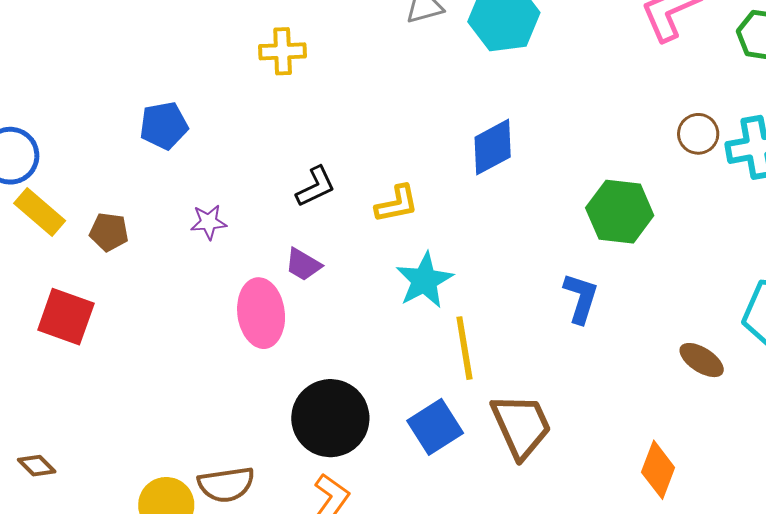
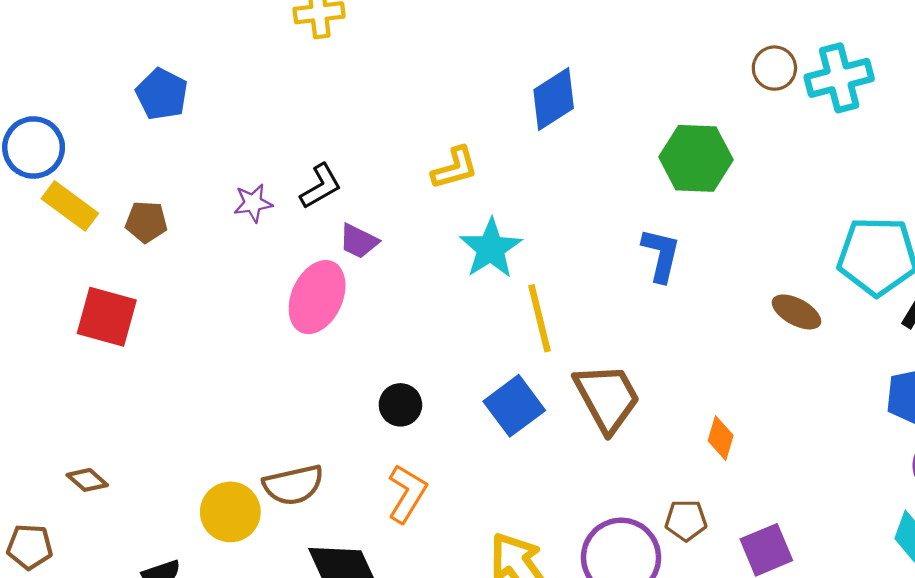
blue pentagon: (164, 126) -> (162, 94), moved, turned -30
black L-shape: (316, 187) -> (321, 186), moved
pink ellipse: (261, 313) -> (317, 297), turned 36
black circle: (330, 418) -> (400, 405), size x0.5
orange diamond: (658, 470) -> (721, 438), moved, size x0.7

